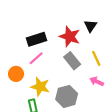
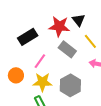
black triangle: (90, 26) -> (79, 20), moved
pink line: (36, 58) -> (40, 61), moved

